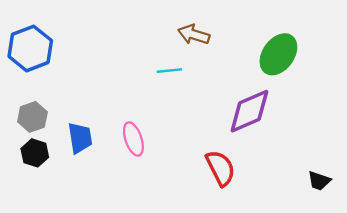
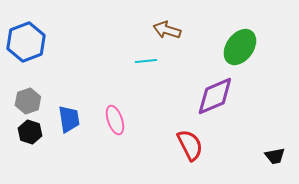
black trapezoid: (319, 181) -> (275, 156), turned -30

